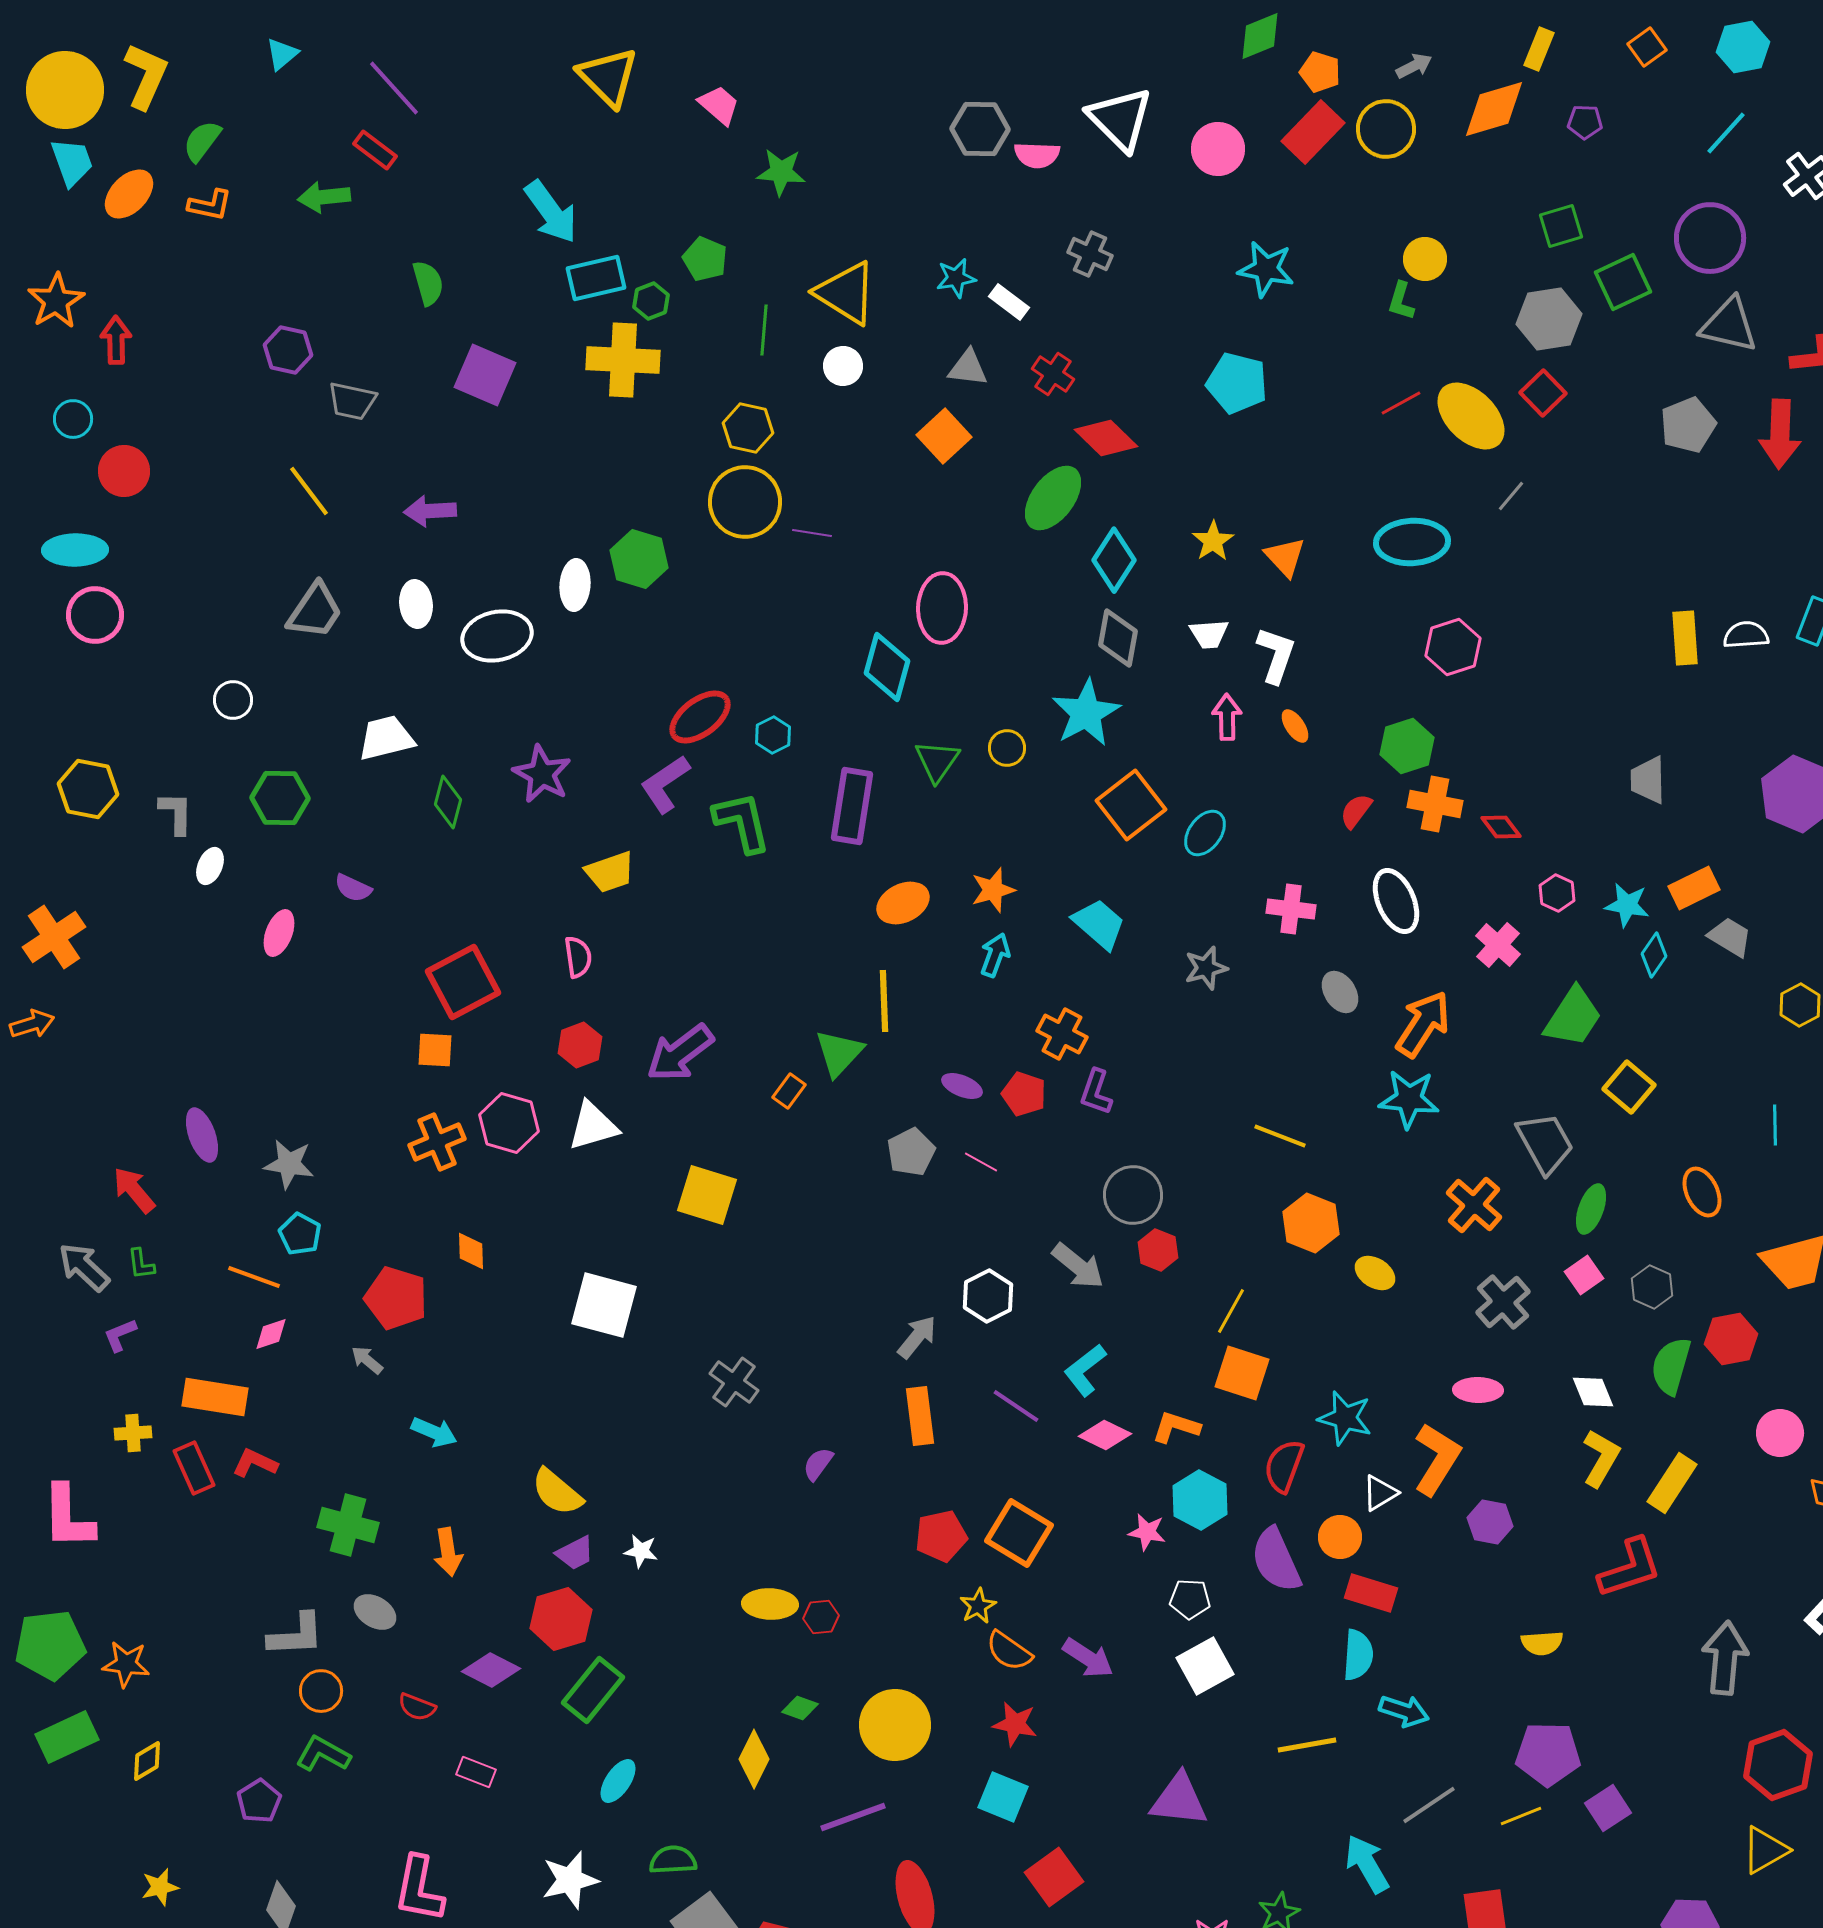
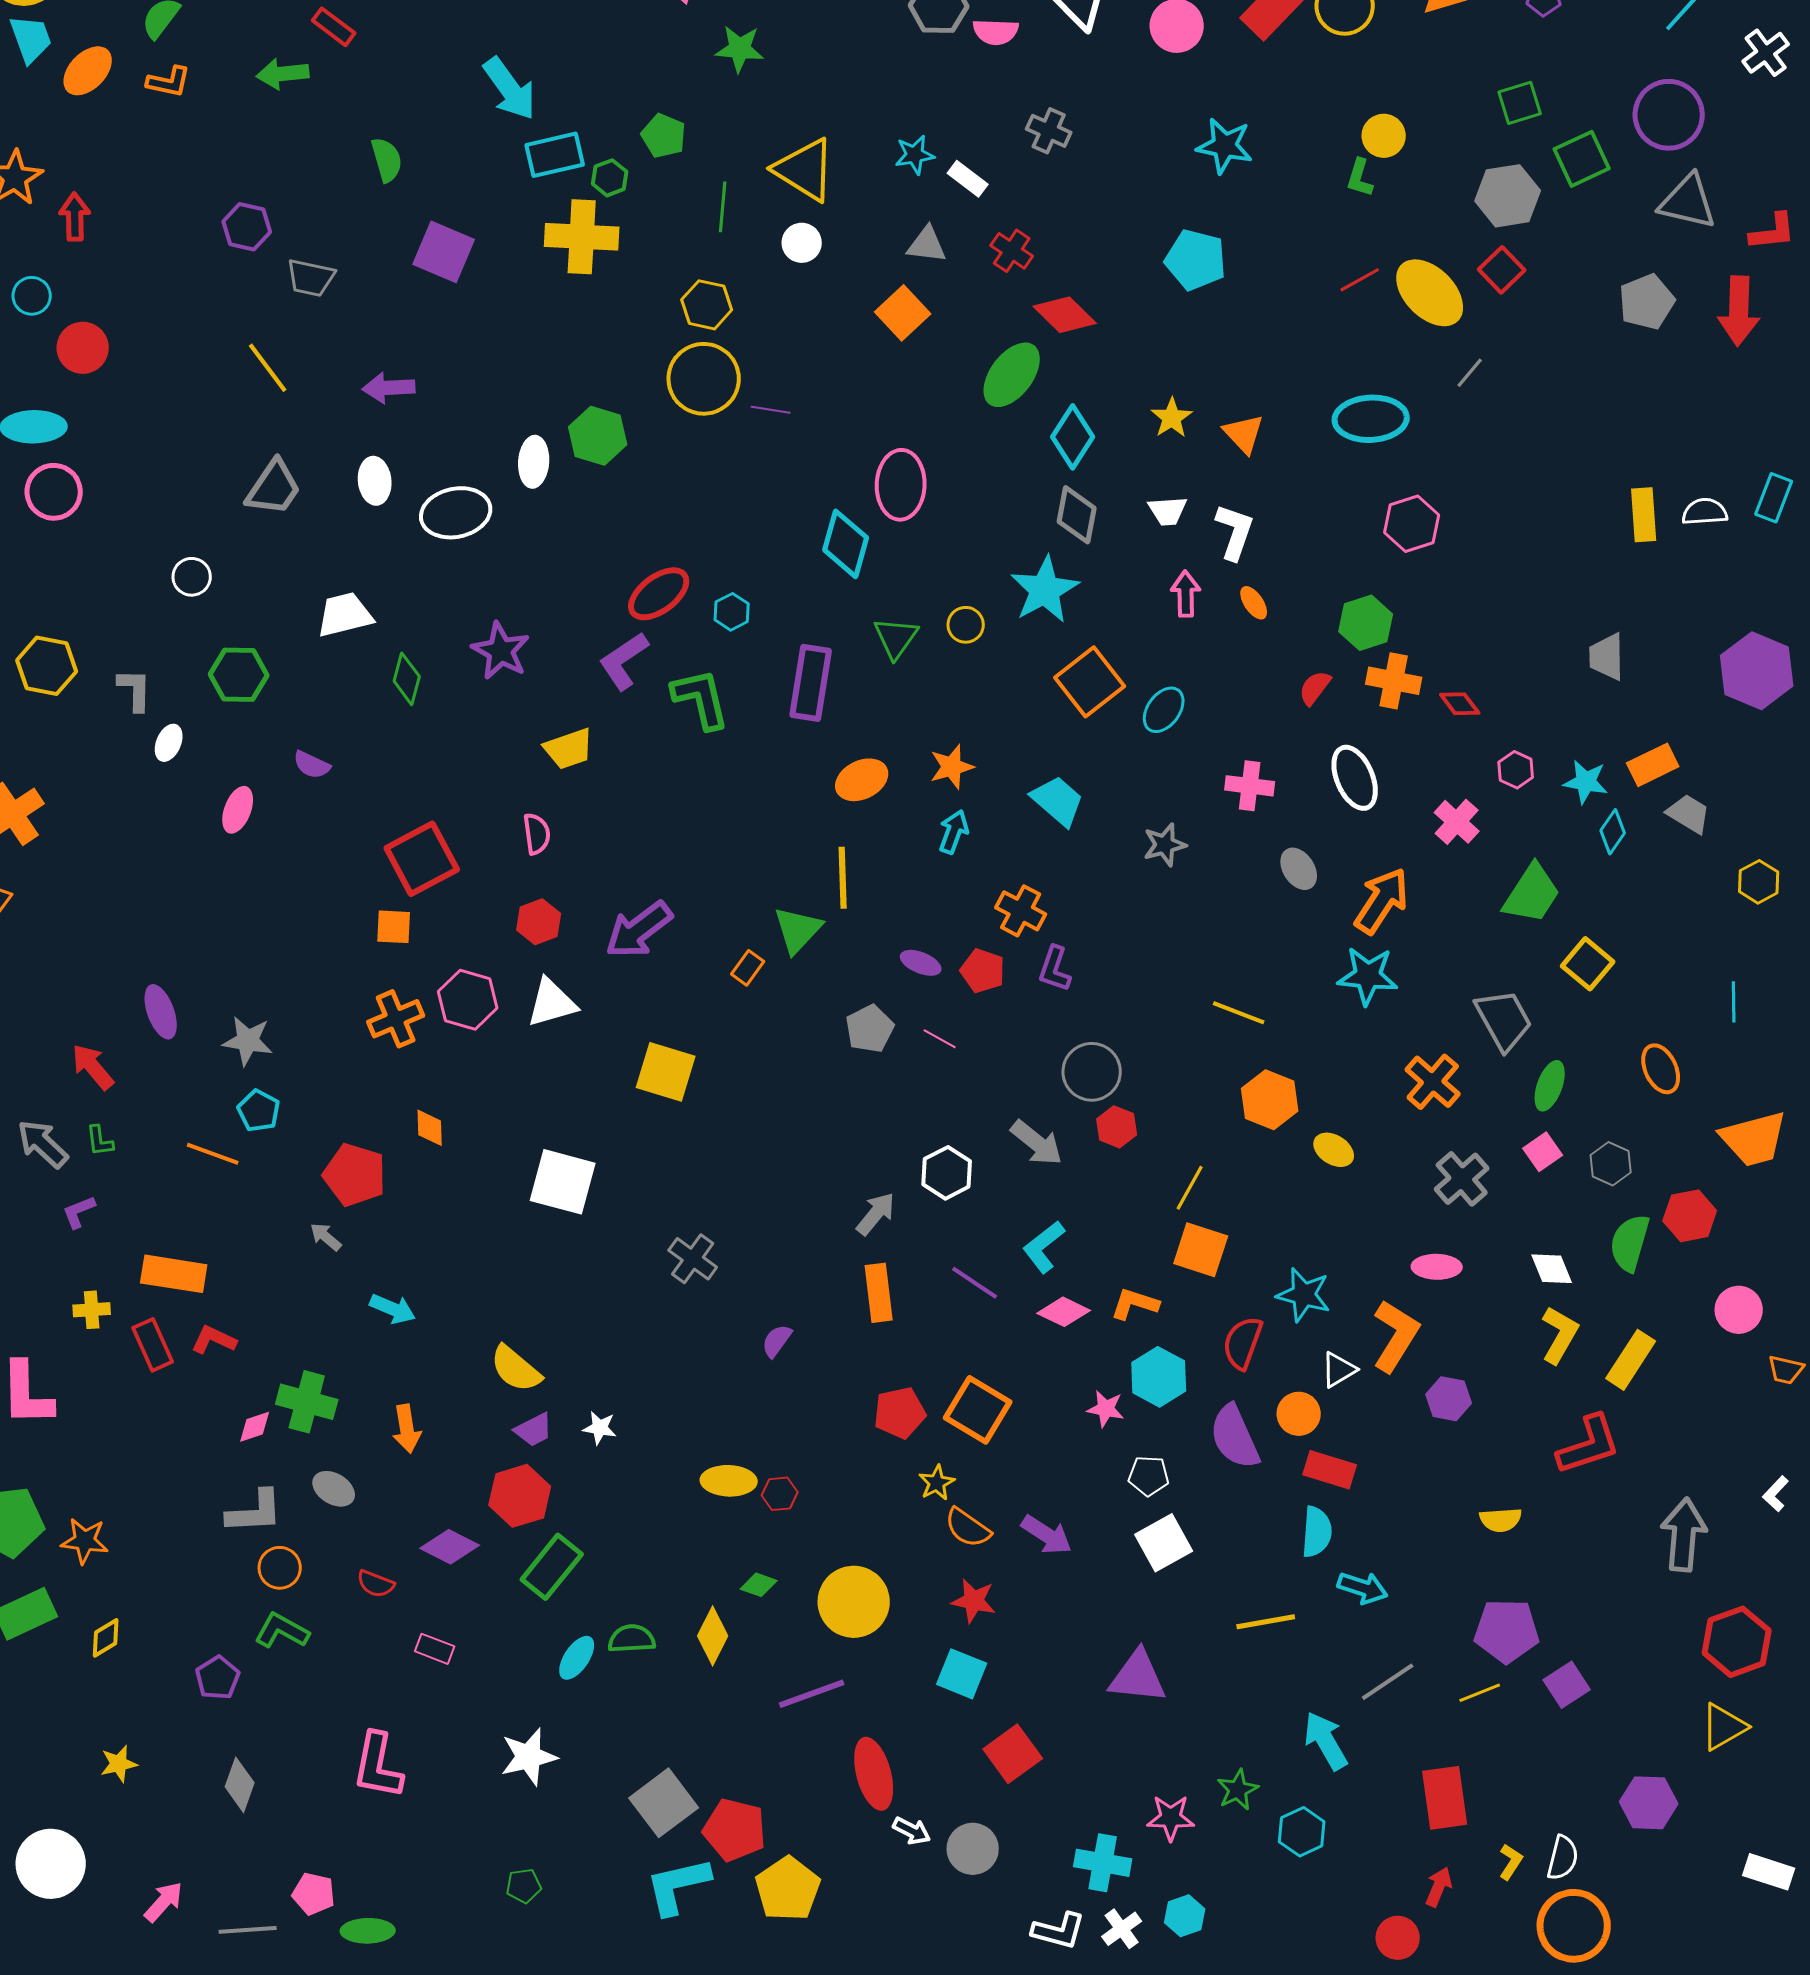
pink diamond: (271, 1334) -> (255, 1427), moved
green semicircle: (673, 1860) -> (632, 1639), moved

